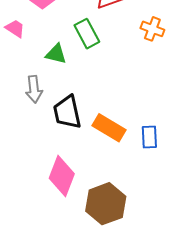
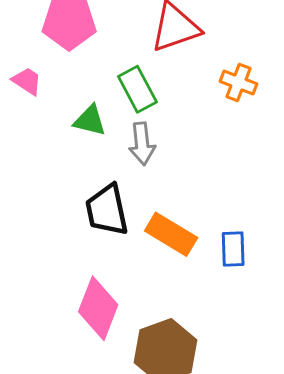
gray arrow: (34, 89) -> (142, 144), moved

